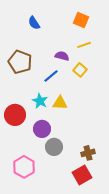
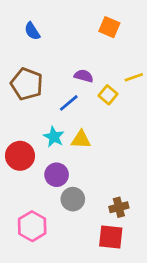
blue semicircle: (34, 23) -> (32, 31), moved
yellow line: (84, 45) -> (134, 77), moved
red square: (82, 175) -> (111, 237), turned 36

